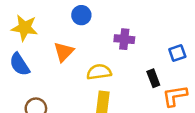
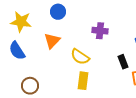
blue circle: (81, 15) -> (58, 12), moved
yellow semicircle: (99, 72) -> (80, 57), turned -138

